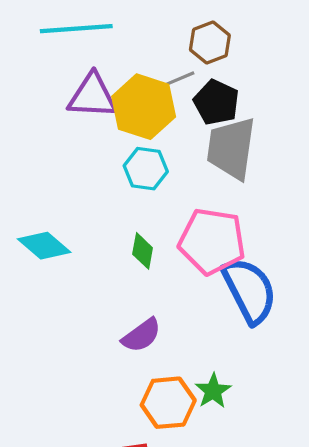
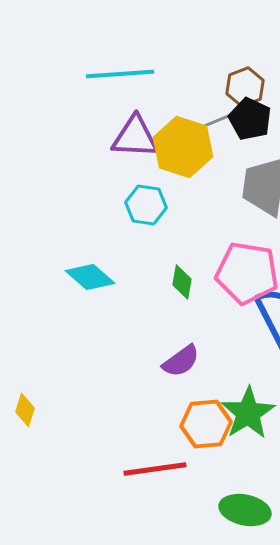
black pentagon: (216, 102) -> (250, 119), moved
cyan hexagon: (146, 169) -> (146, 205), moved
green star: (213, 391) -> (248, 413), size x1.6

